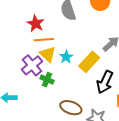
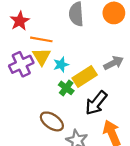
red star: (36, 24) -> (20, 21), moved
green cross: (47, 80) -> (66, 88), moved

